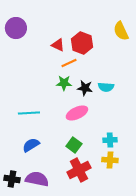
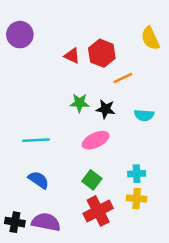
orange line: (69, 63) -> (123, 78), moved
cyan semicircle: (106, 87) -> (144, 115), moved
blue semicircle: (31, 145) -> (39, 180), turned 66

